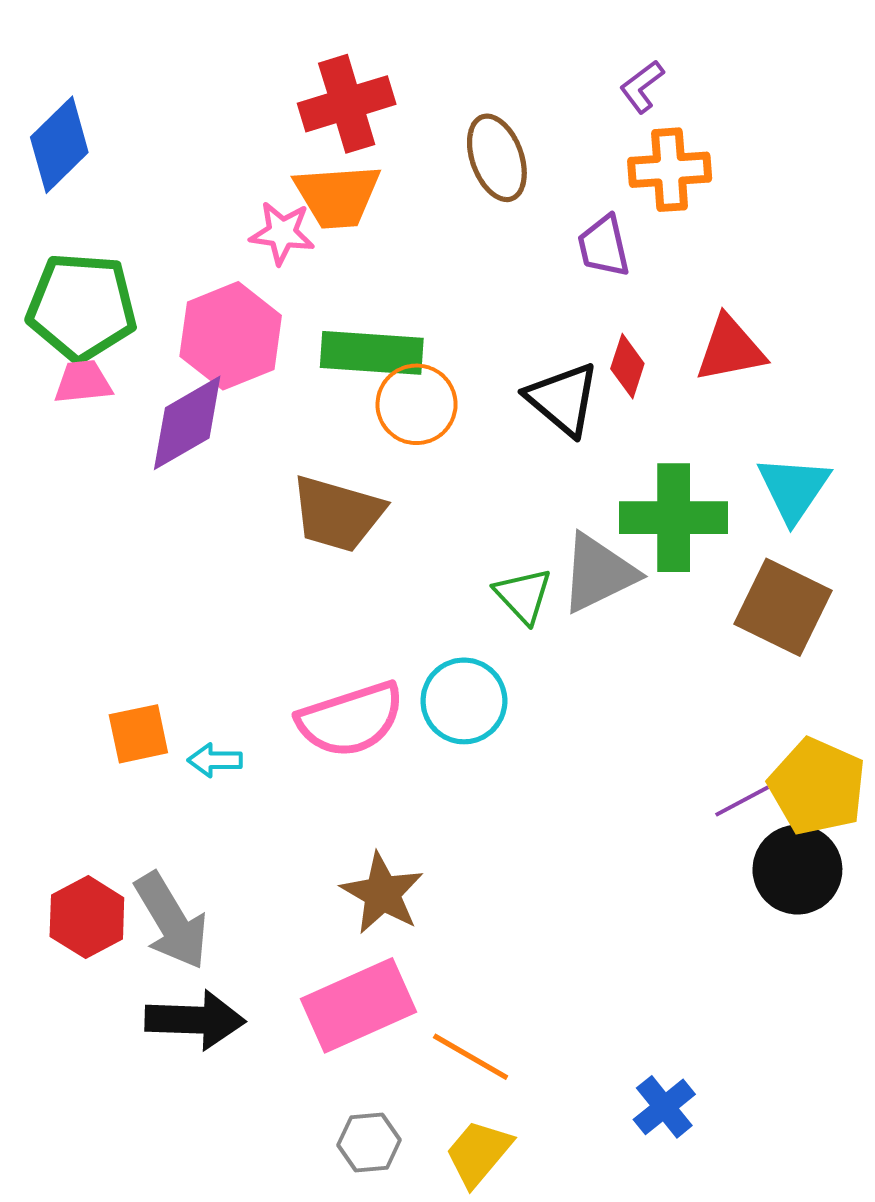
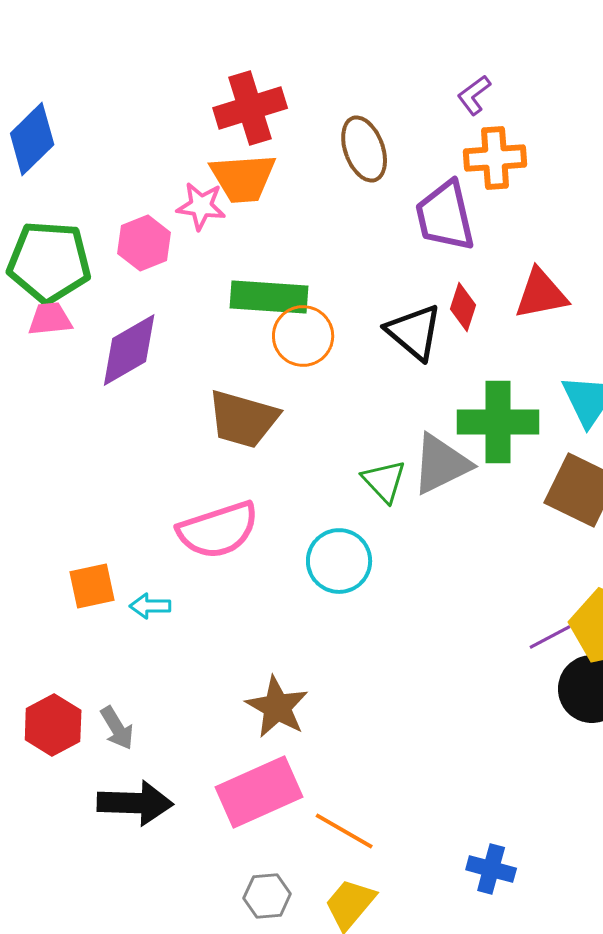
purple trapezoid: (604, 246) -> (445, 216), size x1.5
pink hexagon: (231, 336) -> (144, 243), moved, size x0.7
pink semicircle: (351, 719) -> (218, 530), moved
gray arrow: (171, 921) -> (117, 728), size x0.6
blue cross: (664, 1107) -> (491, 869), turned -36

